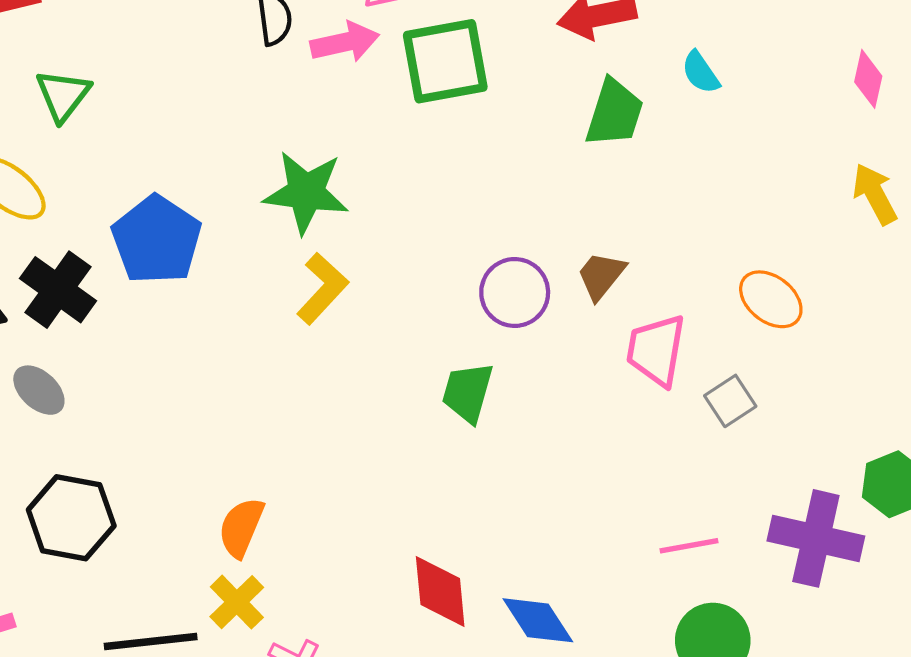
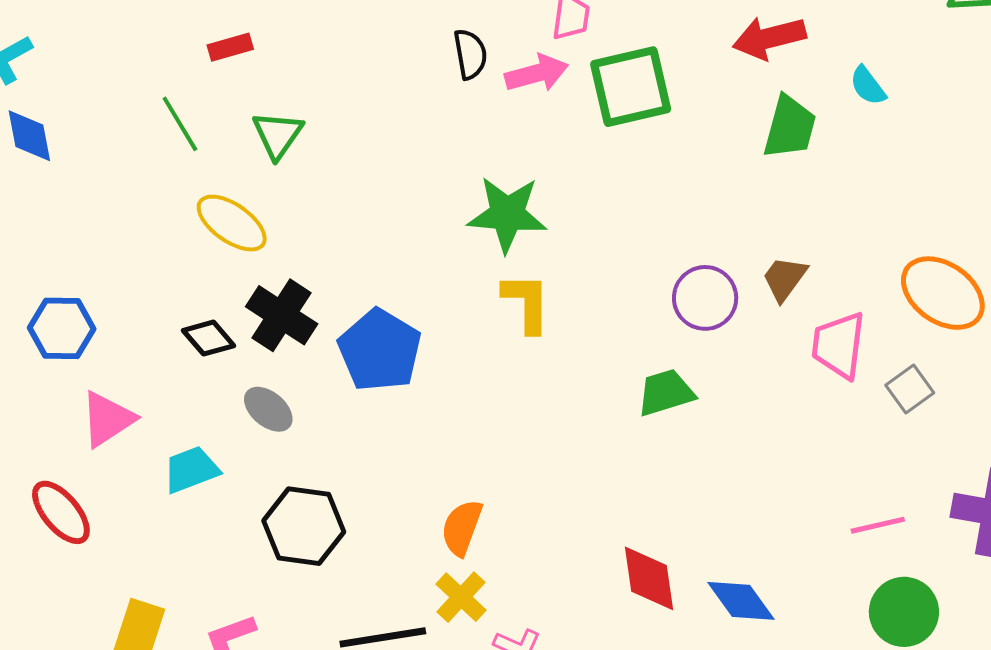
blue pentagon: (157, 240) -> (380, 350), moved
yellow L-shape: (322, 288) -> (527, 303), turned -40
orange ellipse: (771, 299) -> (943, 293), size x1.4
green trapezoid: (468, 392) -> (666, 393), turned 60

